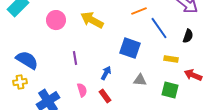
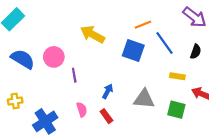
pink circle: (56, 20) -> (54, 57), moved
blue square: (130, 48) -> (133, 51), moved
blue semicircle: (27, 60) -> (23, 59), moved
gray triangle: (140, 80) -> (144, 99), size x1.5

